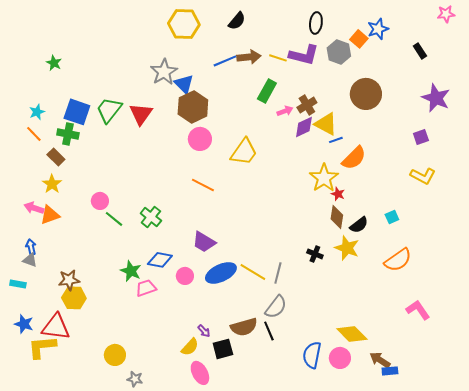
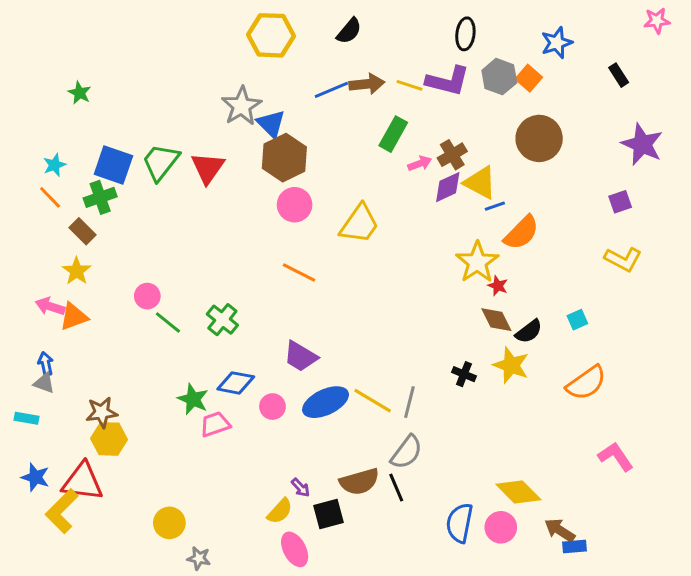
orange square: (359, 39) -> (529, 78), moved
green cross: (68, 134) -> (100, 197), turned -30
brown diamond: (337, 217) -> (496, 320), turned -35
yellow L-shape: (42, 347) -> (62, 511), turned -40

